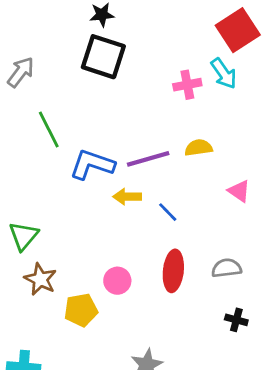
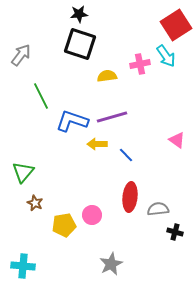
yellow semicircle: (199, 148) -> (107, 76), moved
gray semicircle: (227, 268) -> (158, 209), moved
brown star: (40, 279) -> (35, 203), size x0.7
pink circle: (117, 281) -> (92, 215), moved

